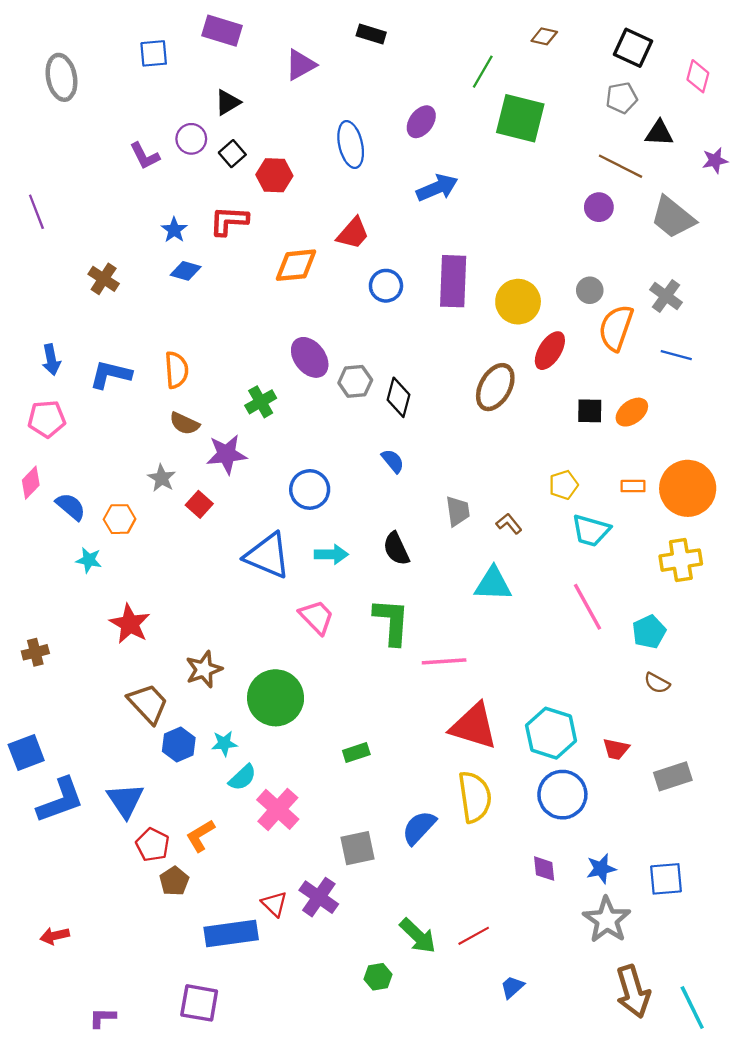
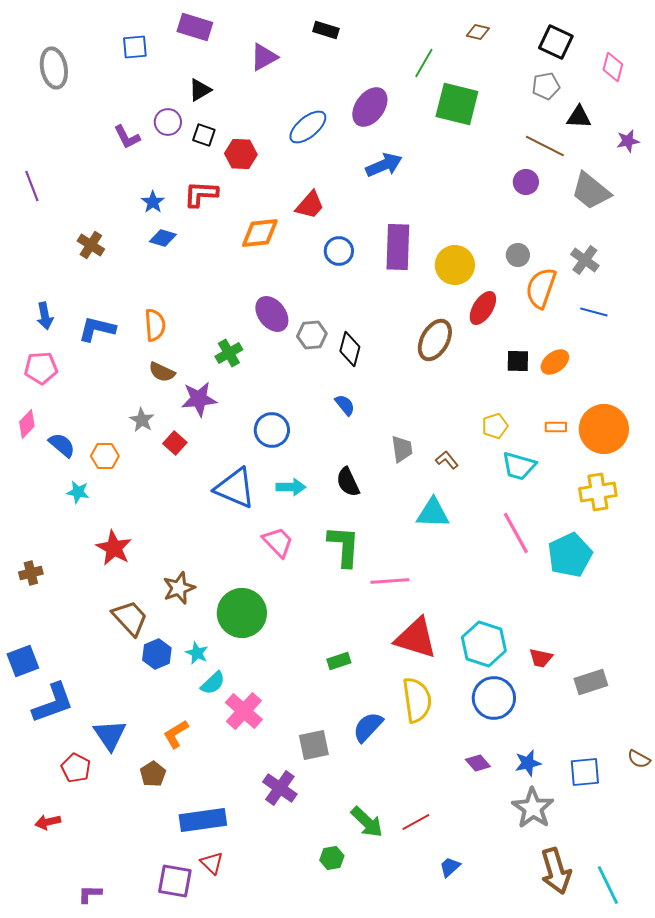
purple ellipse: (421, 122) -> (370, 107), size x1.4
blue ellipse: (351, 145) -> (308, 127), turned 63
black square: (232, 154) -> (204, 135), turned -30
cyan pentagon: (649, 632) -> (570, 555), size x1.5
brown semicircle: (657, 683) -> (639, 759), moved
cyan star: (224, 743) -> (197, 653), turned 30
green rectangle: (356, 752) -> (339, 661), moved
blue triangle: (125, 800) -> (110, 735), moved
red pentagon: (153, 845) -> (76, 768), moved
purple diamond: (544, 869) -> (478, 763), turned -35
red triangle: (274, 904) -> (212, 863), moved

